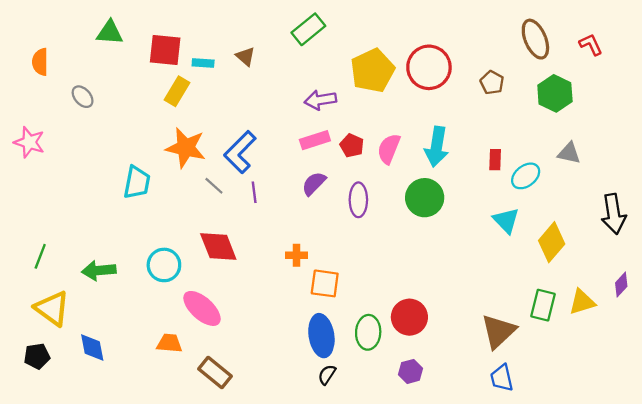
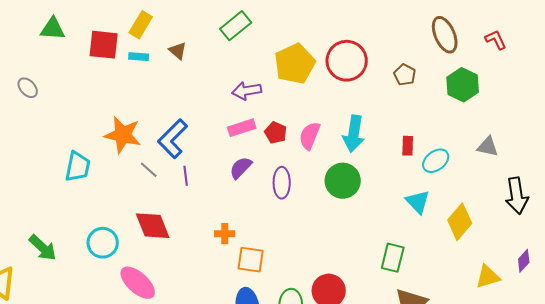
yellow rectangle: (177, 91) -> (141, 25), moved
gray triangle: (569, 153) -> (488, 147), moved
green arrow: (99, 270) -> (43, 248), turned -132
green rectangle: (543, 305) -> (393, 258), moved

